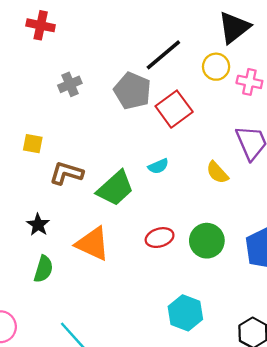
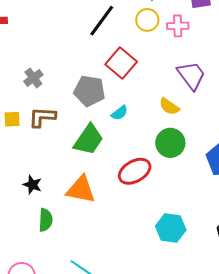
gray cross: (70, 84) -> (33, 78), moved
gray pentagon: (132, 91) -> (89, 91), moved
brown L-shape: (66, 173) -> (42, 117), moved
red ellipse: (160, 238) -> (135, 171), size x1.4
green circle: (207, 241) -> (170, 143), moved

